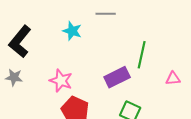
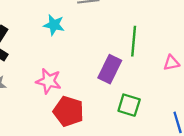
purple rectangle: (117, 77) -> (110, 69), turned -30

